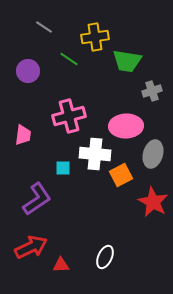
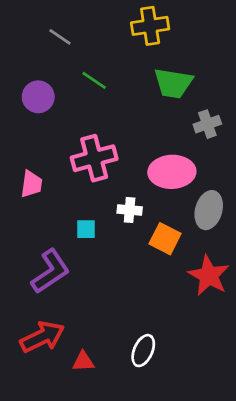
yellow cross: (95, 37) -> (150, 26), moved
white cross: (95, 154) -> (130, 210), size x0.6
orange square: (121, 175) -> (165, 239), turned -35

